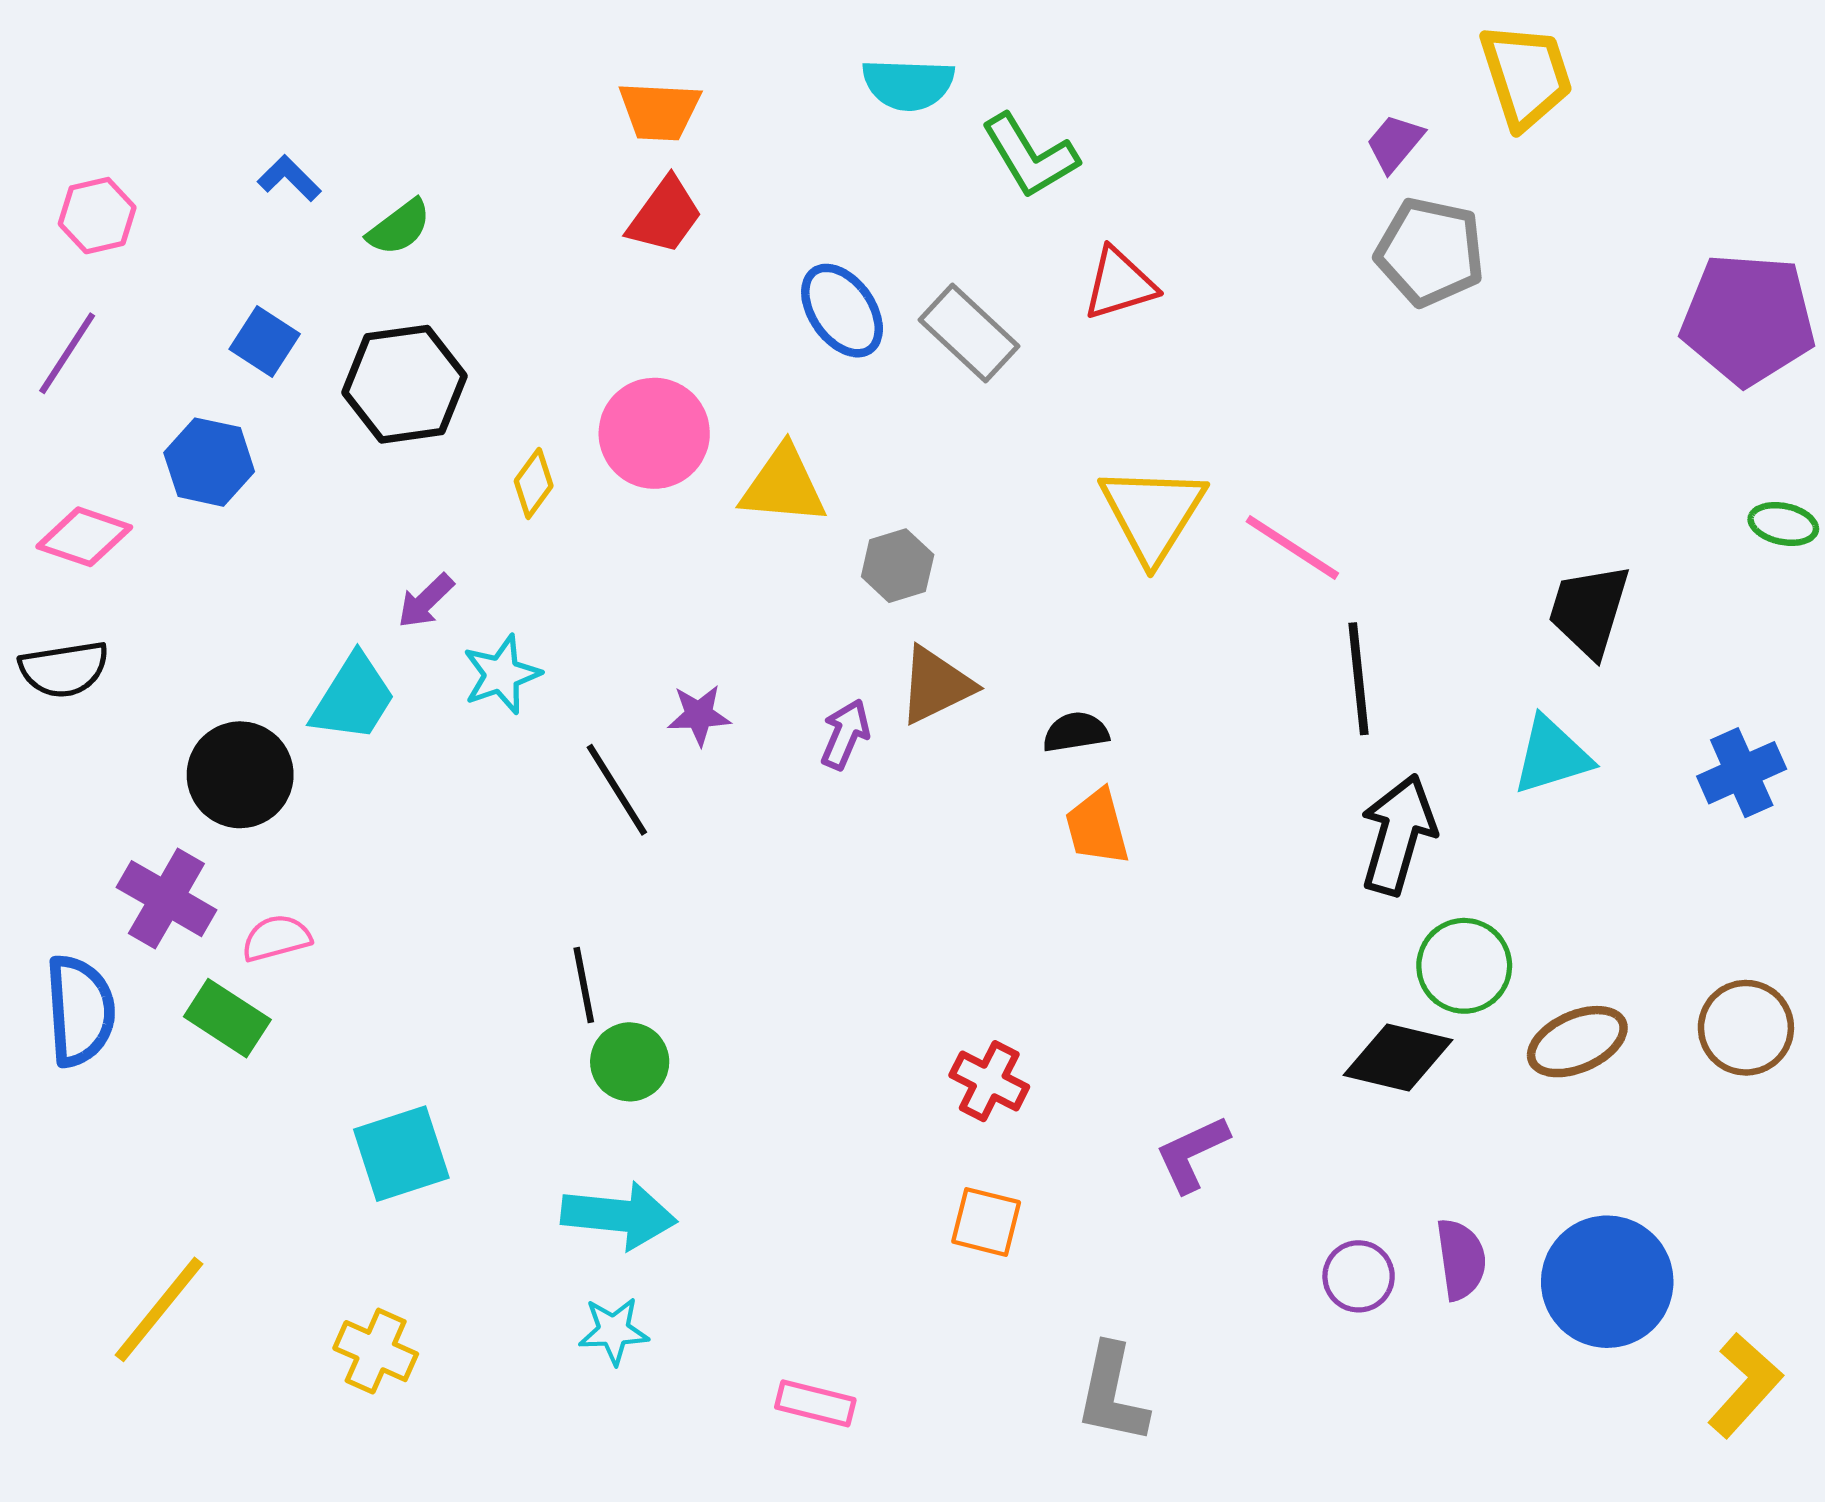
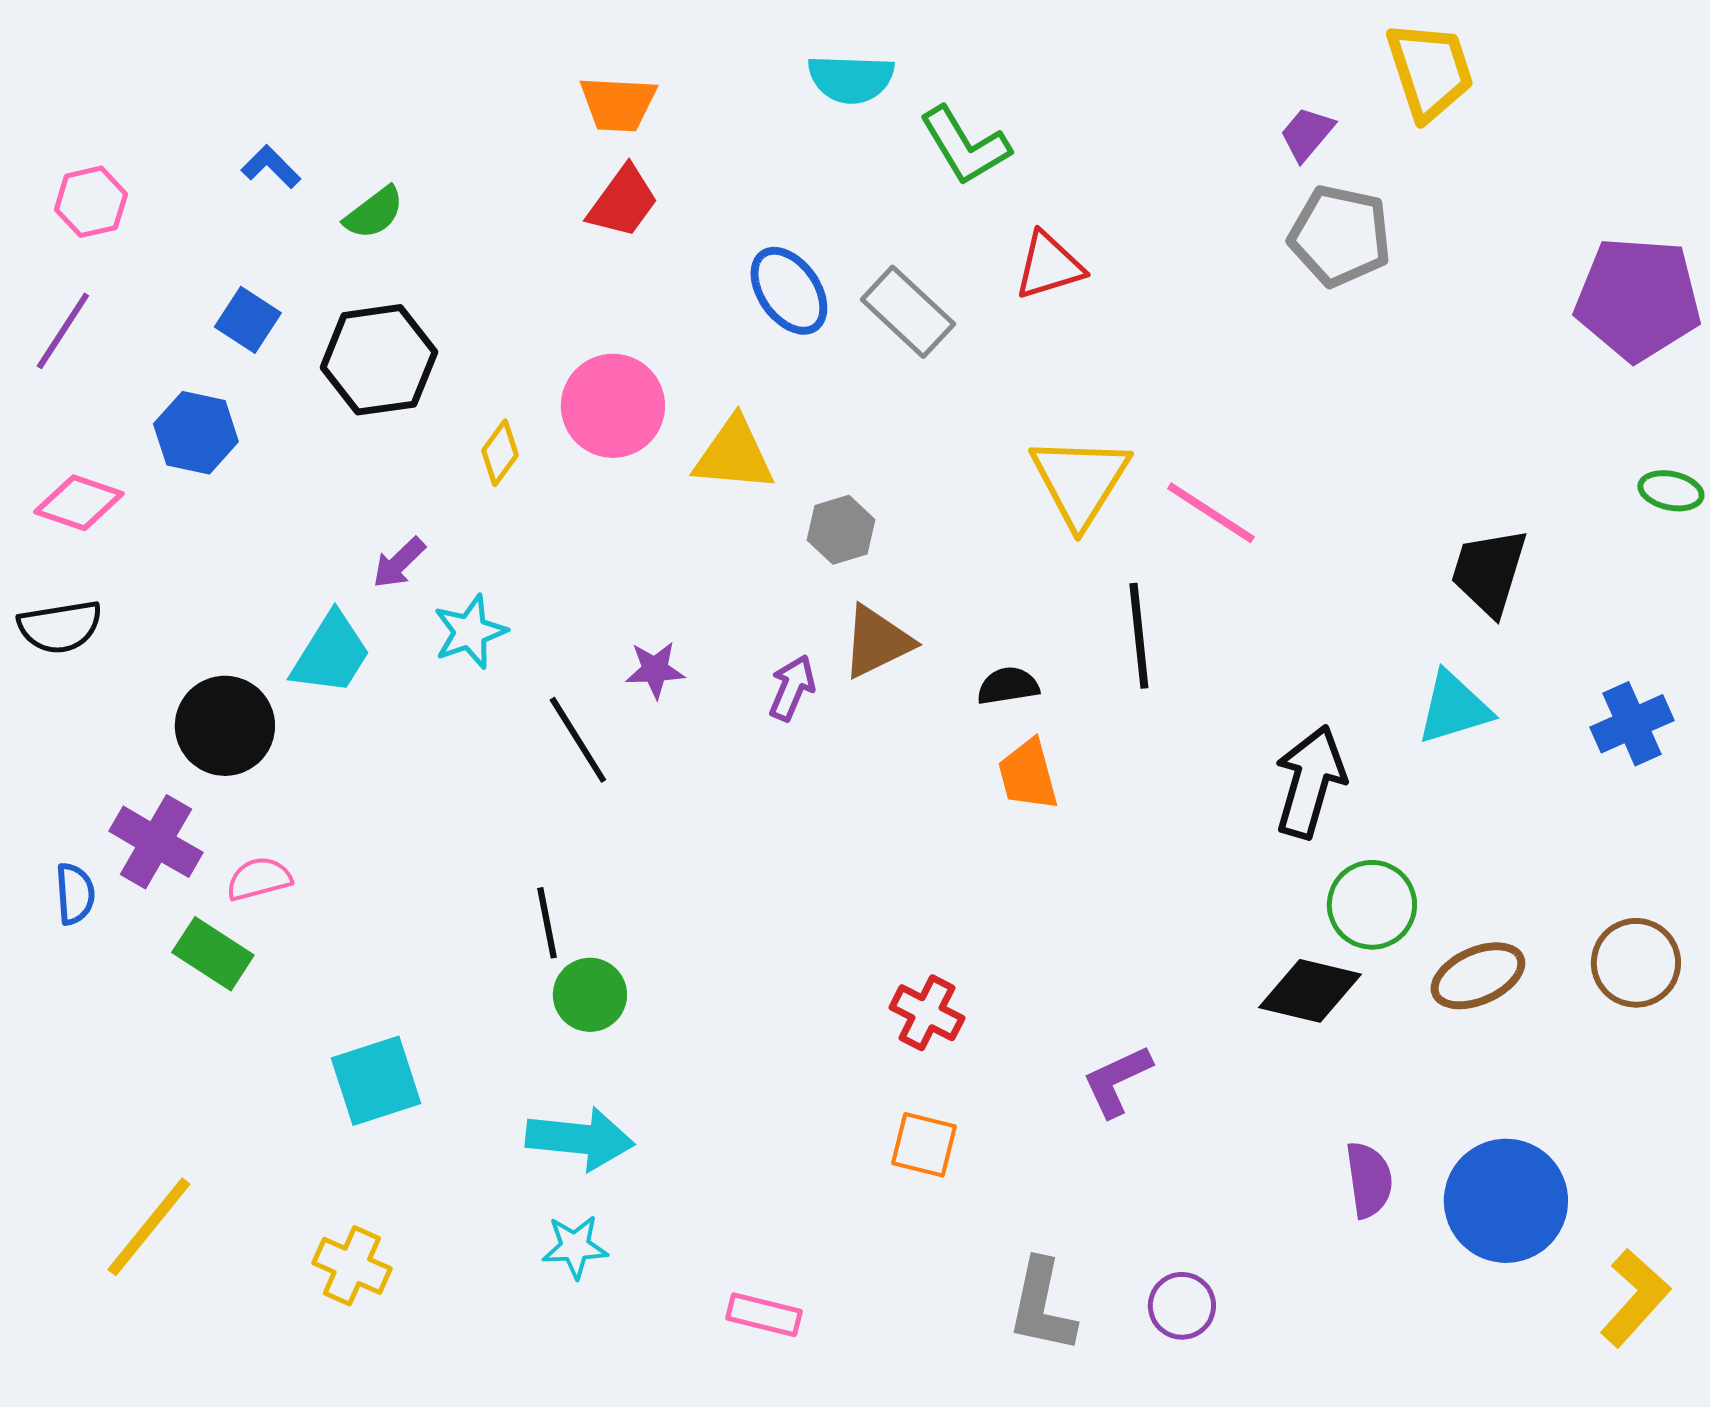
black line: (1359, 679) -> (1139, 636), moved
blue semicircle: (80, 1011) -> (75, 894), moved, size x0.6
purple circle: (1359, 1276) -> (1182, 1306), moved

